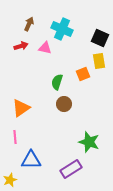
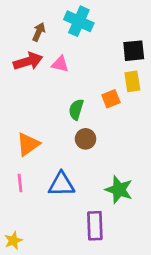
cyan cross: (62, 29) -> (79, 21), moved
black square: (100, 38) -> (134, 51), turned -30
red arrow: (21, 46) -> (28, 61), size x1.5
blue triangle: (31, 160) -> (61, 184), moved
purple rectangle: (71, 169) -> (95, 226), turned -60

